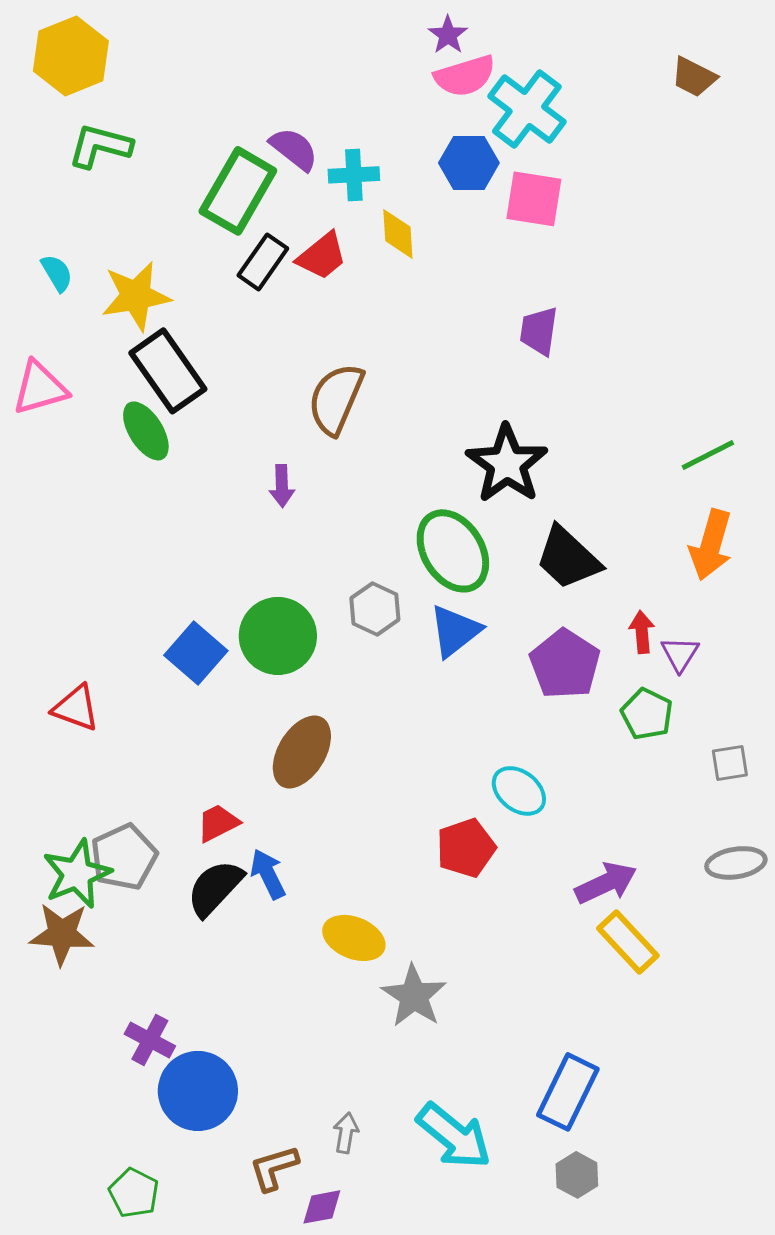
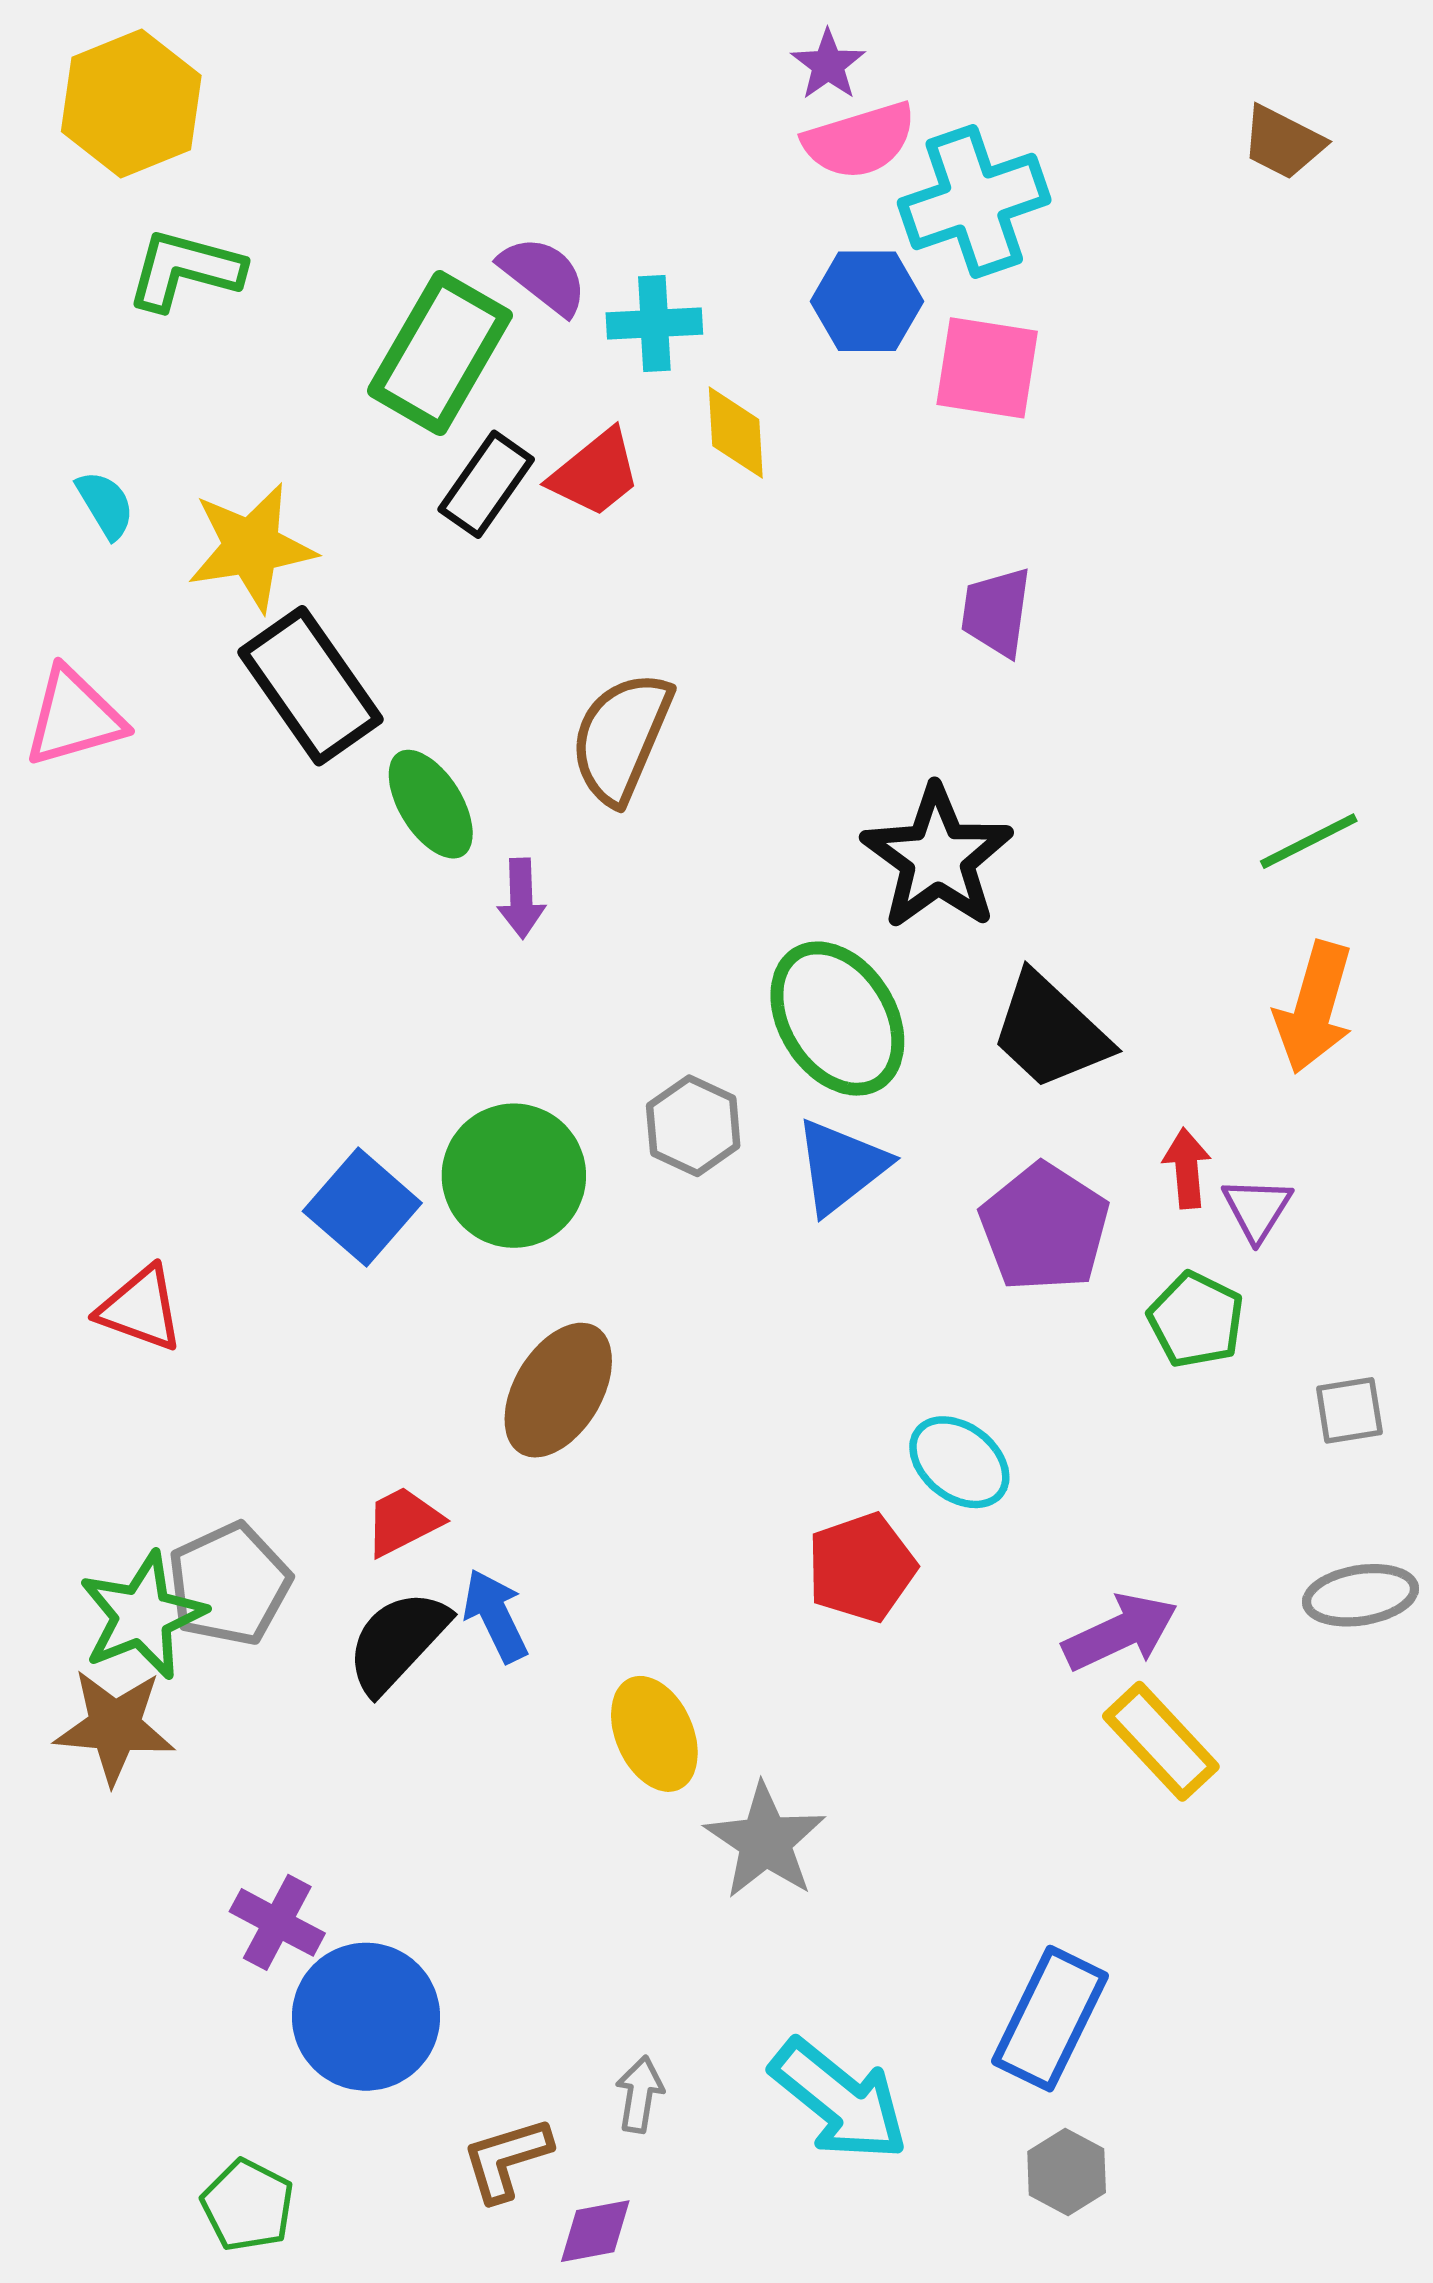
cyan cross: (527, 109) -> (974, 201), turned 34
green ellipse: (146, 431) -> (431, 804), moved
yellow ellipse: (354, 938) -> (654, 1734), turned 44

